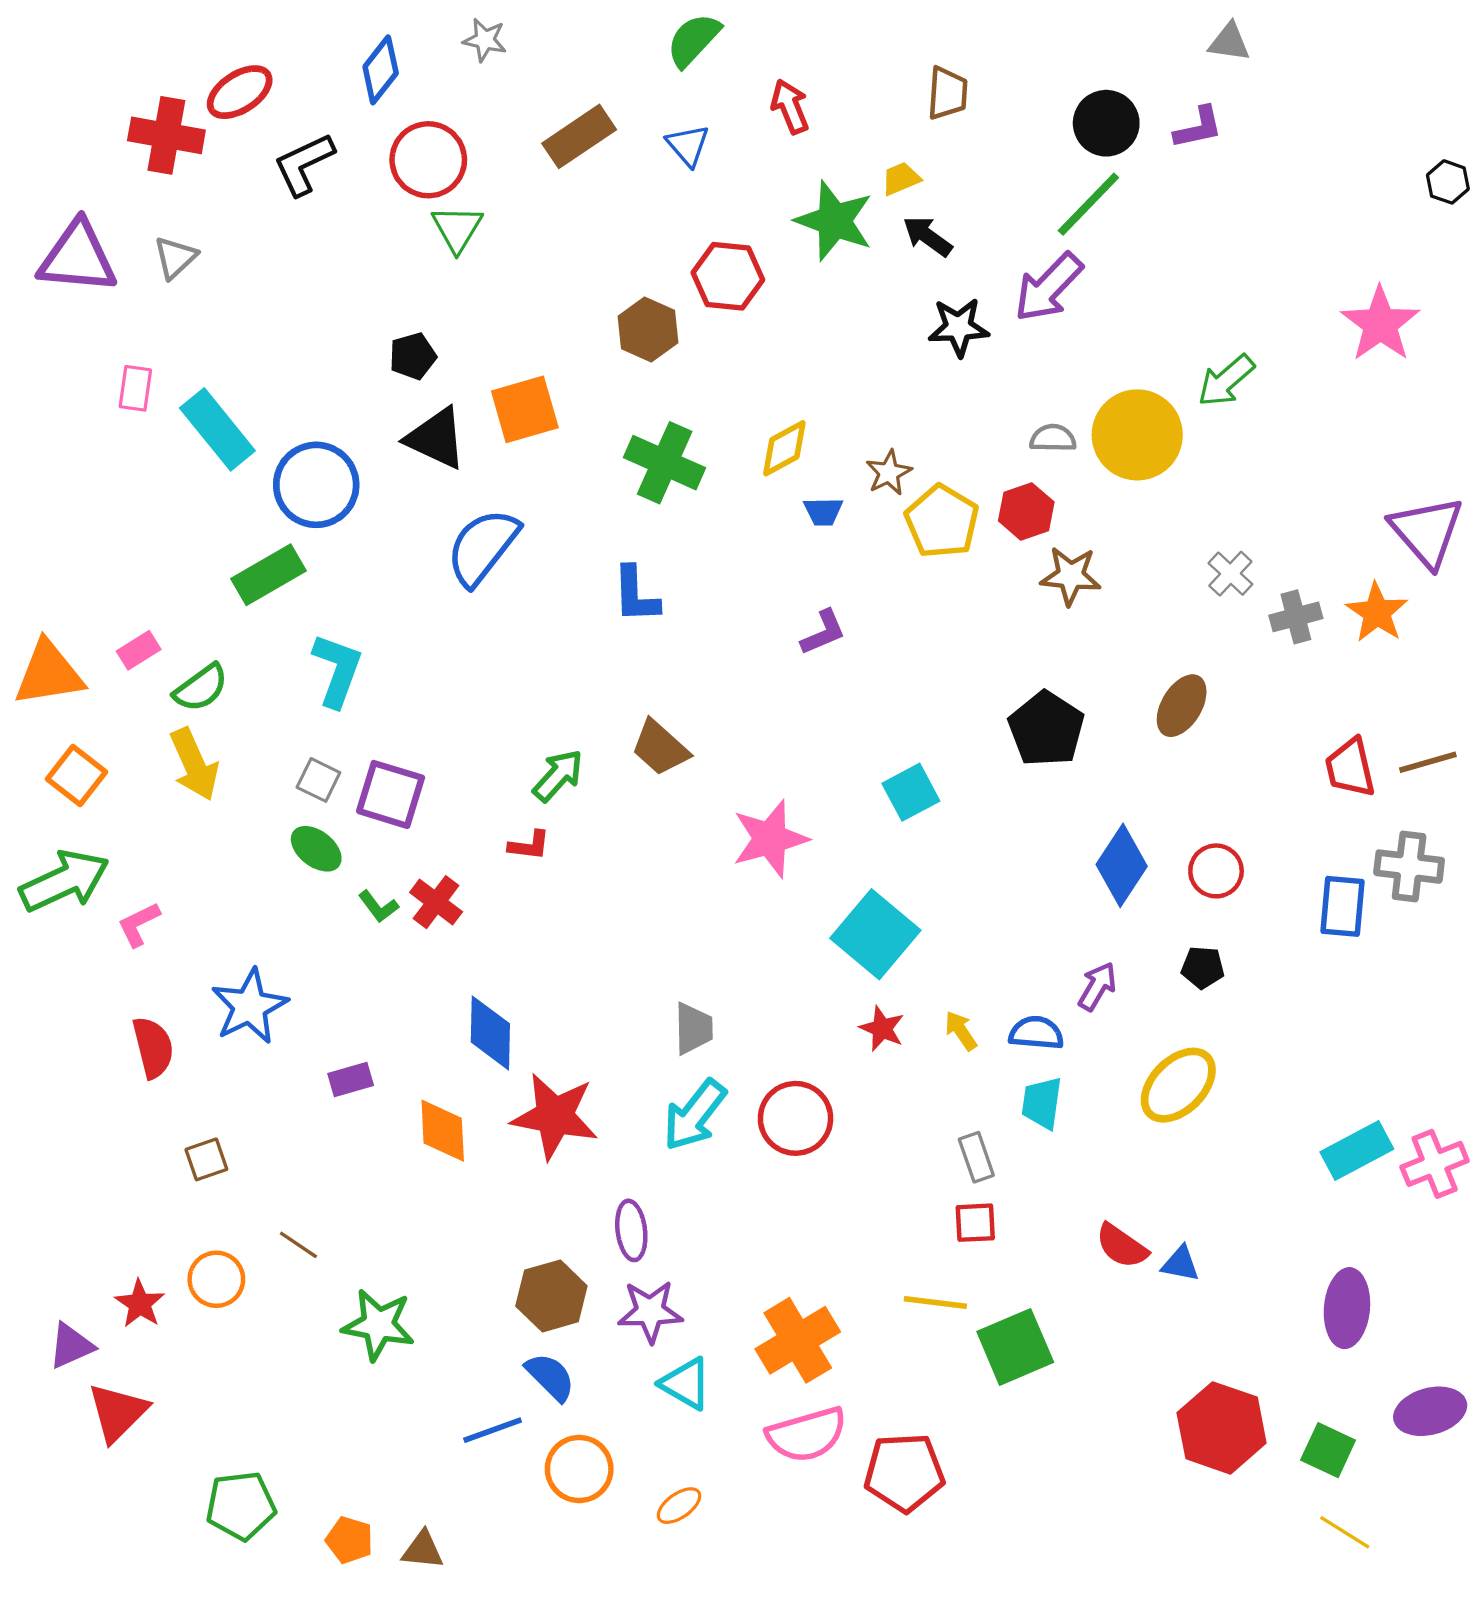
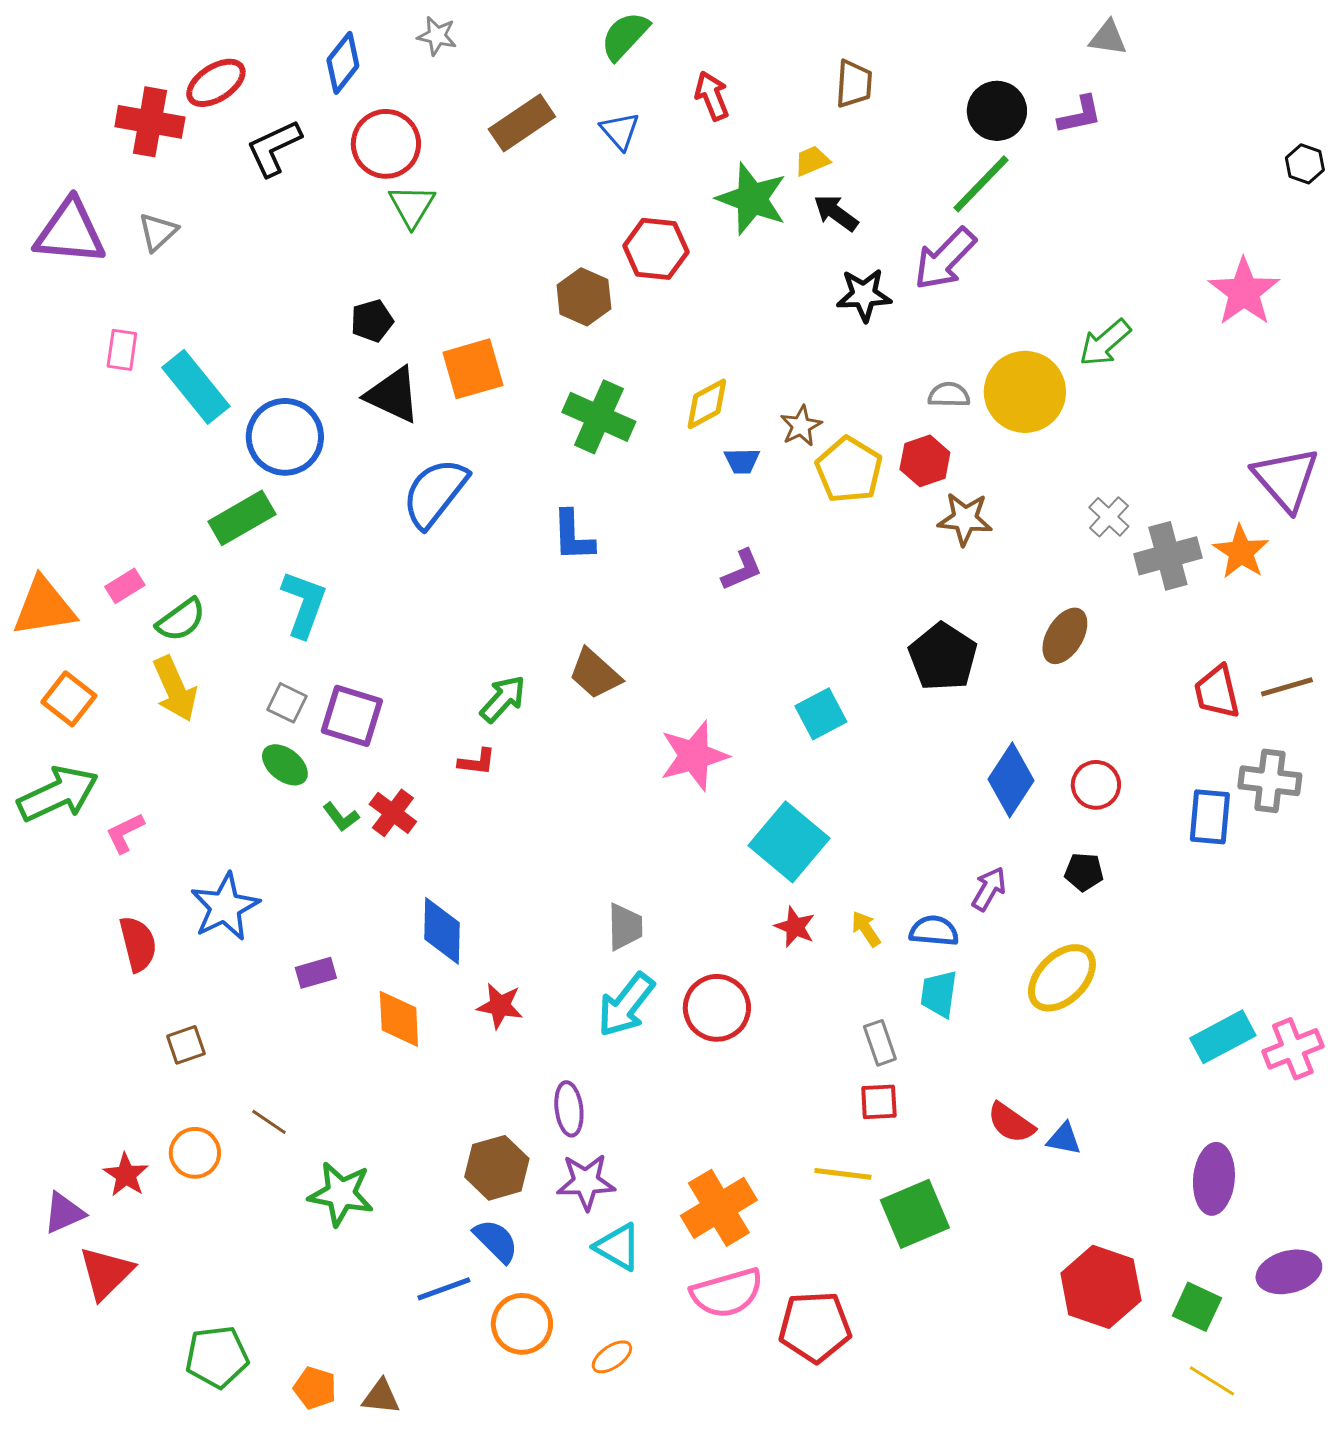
gray cross: (1296, 617) -> (1168, 556), size x1.4
red star: (555, 1116) -> (500, 1006), size x0.6

